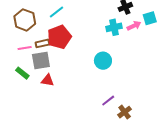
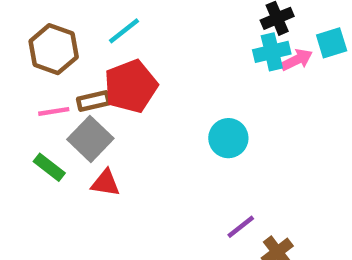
cyan cross: (114, 27) -> (272, 52), moved
gray square: (41, 60) -> (90, 139), turned -36

